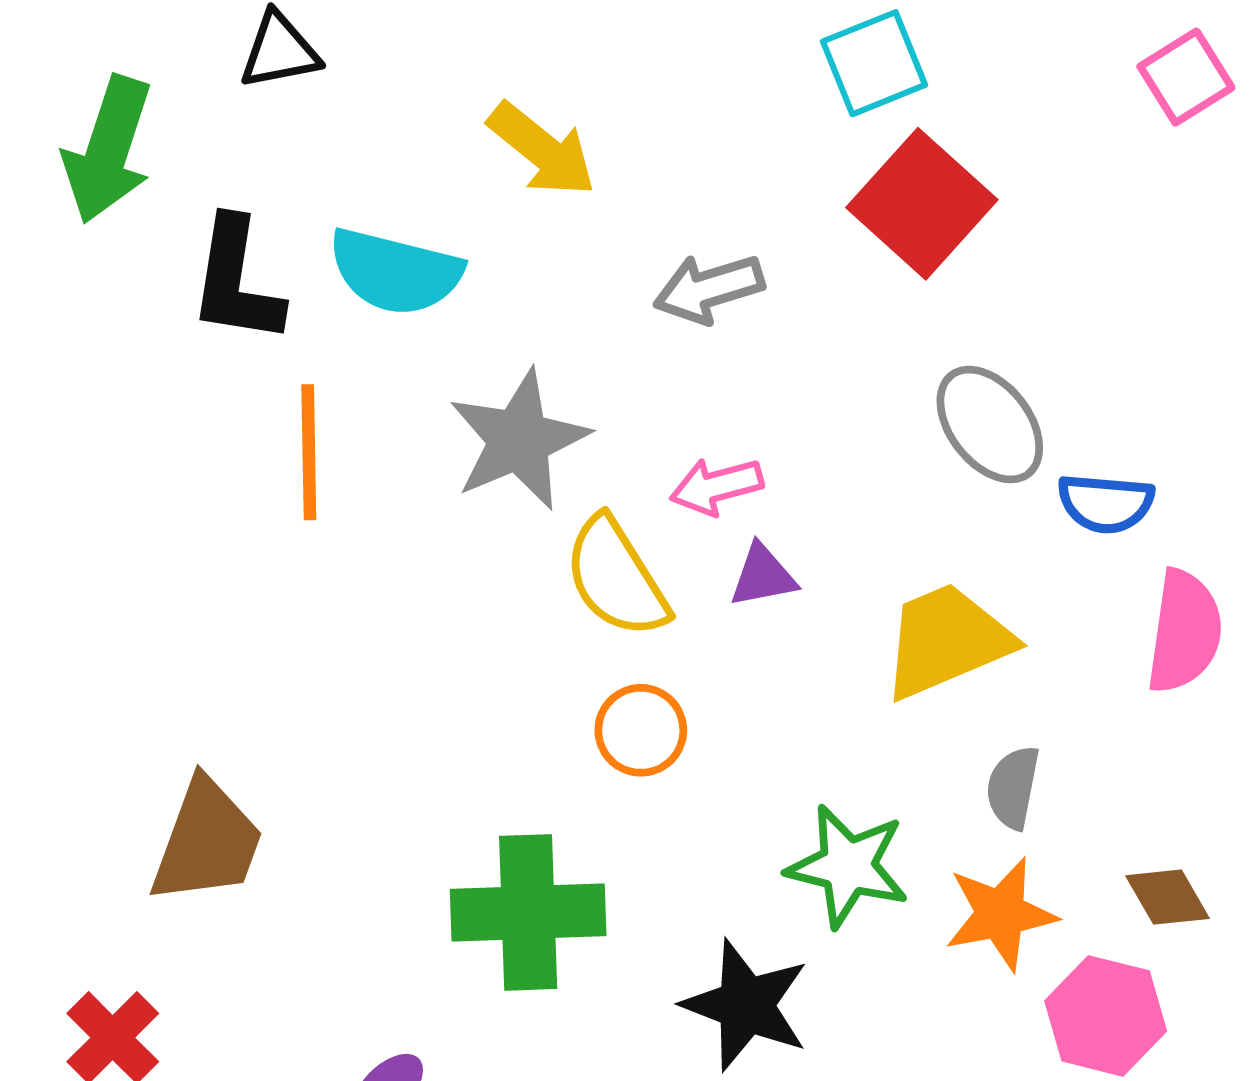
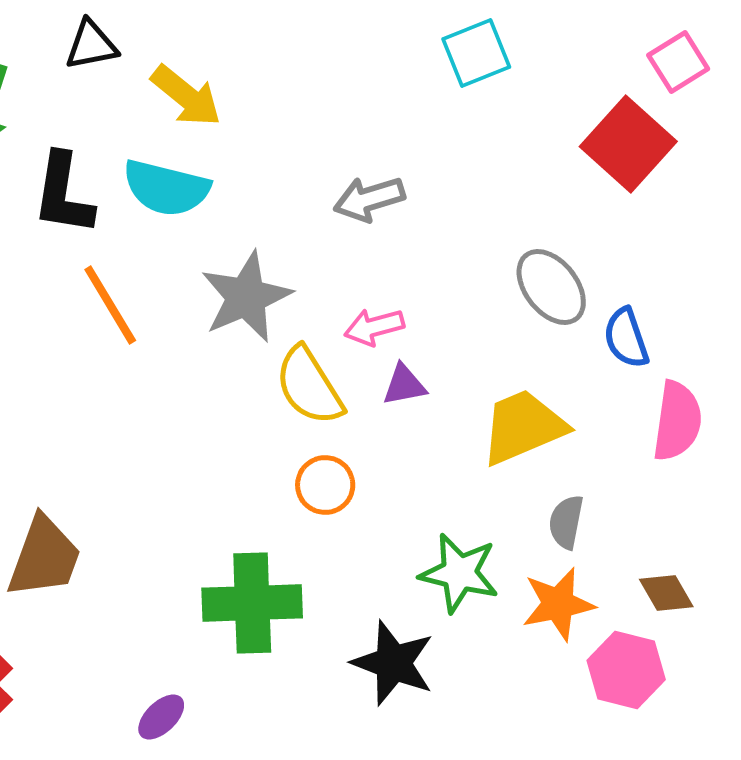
yellow arrow: (542, 150) -> (186, 96), moved
red square: (922, 204) -> (628, 144), moved
orange line: (309, 452) -> (110, 305), turned -30
blue semicircle: (1106, 503) -> (626, 338), turned 66

